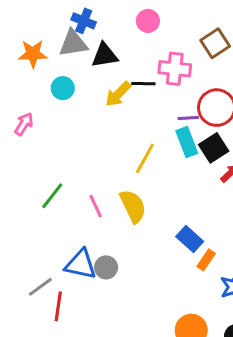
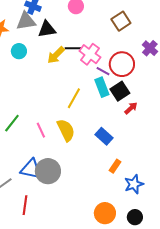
pink cross: (175, 69) -> (90, 54), moved, turned 30
purple line: (188, 118) -> (103, 71), turned 32
blue rectangle: (190, 239) -> (104, 136), moved
gray circle: (106, 267) -> (48, 171), size x1.6
red line: (58, 306) -> (25, 205), moved

